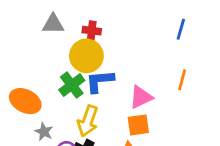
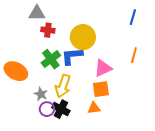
red cross: (92, 31) -> (48, 30), moved
yellow circle: (86, 56) -> (83, 37), moved
gray star: (44, 132) -> (41, 94), moved

